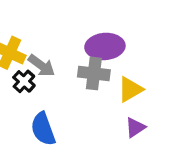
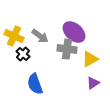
purple ellipse: (105, 46) -> (74, 32), turned 45
gray arrow: (41, 66) -> (40, 36), moved

